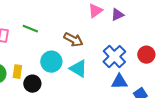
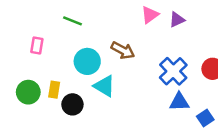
green line: (30, 29) -> (72, 21), moved
cyan circle: (51, 62) -> (87, 61), moved
cyan triangle: (78, 69) -> (104, 86), moved

